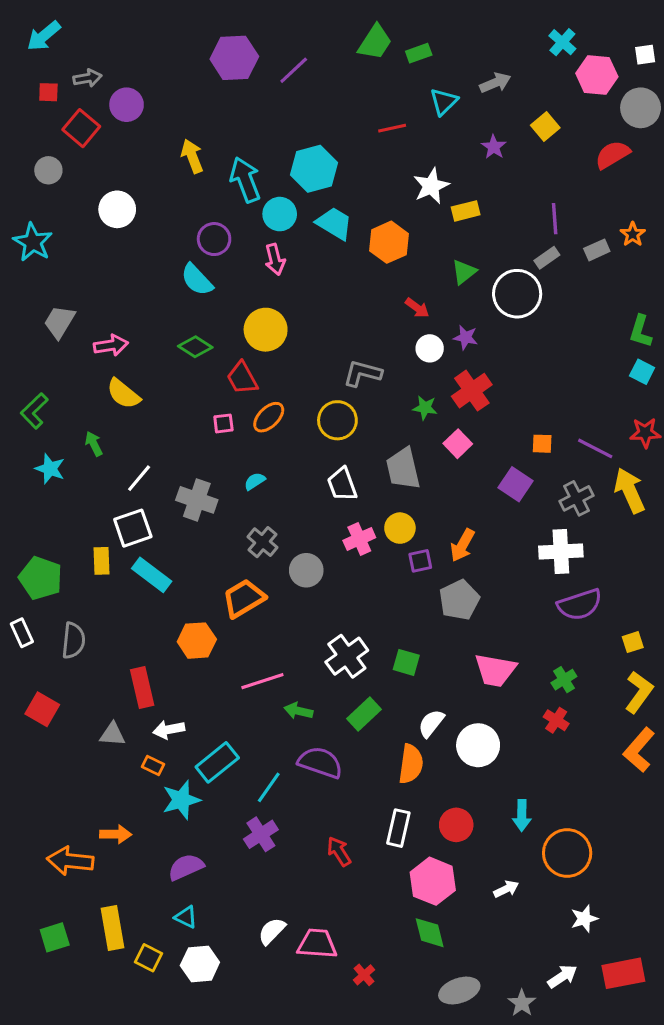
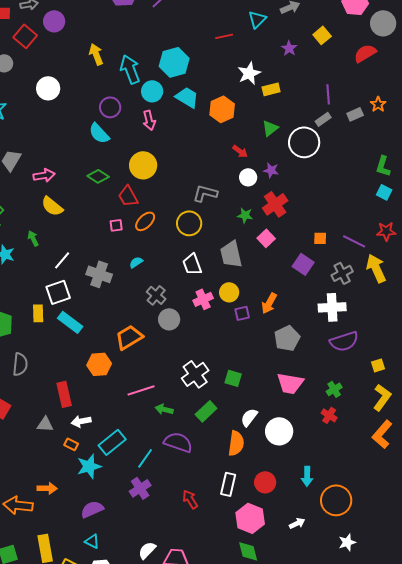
gray cross: (262, 542) -> (156, 295), moved
gray pentagon: (459, 600) -> (287, 338), moved

